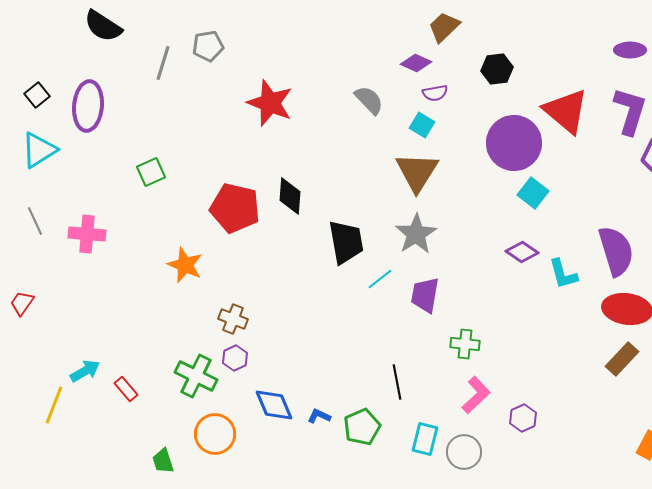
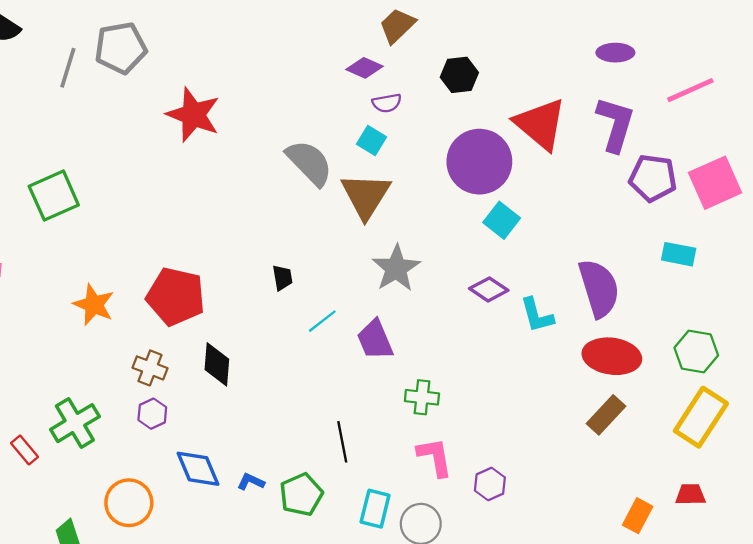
gray pentagon: (208, 46) -> (121, 48), size x1.4
gray semicircle: (369, 100) -> (309, 163), moved, size x1.4
green square: (151, 172) -> (54, 196), size x1.5
black diamond: (290, 196) -> (217, 364), moved
red pentagon: (235, 208) -> (176, 296), moved
gray star: (416, 234) -> (396, 268), moved
black trapezoid: (346, 242) -> (282, 278), size x0.5
purple trapezoid: (425, 295) -> (375, 340), turned -33
green cross: (196, 376) -> (75, 423), moved, turned 33
pink L-shape: (476, 395) -> (435, 457), turned -57

